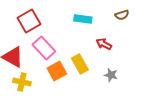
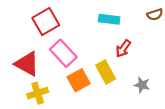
red arrow: (104, 44) -> (123, 49), moved, turned -84
yellow cross: (22, 82) -> (38, 93), turned -30

